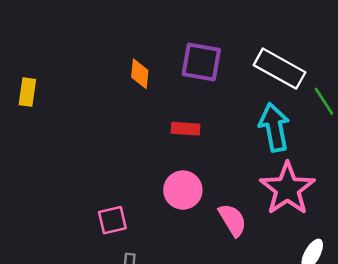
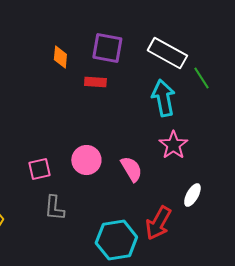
red rectangle: (185, 129) -> (95, 82), moved
pink star: (287, 189) -> (173, 145), size x0.7
pink circle: (183, 190) -> (86, 160), moved

